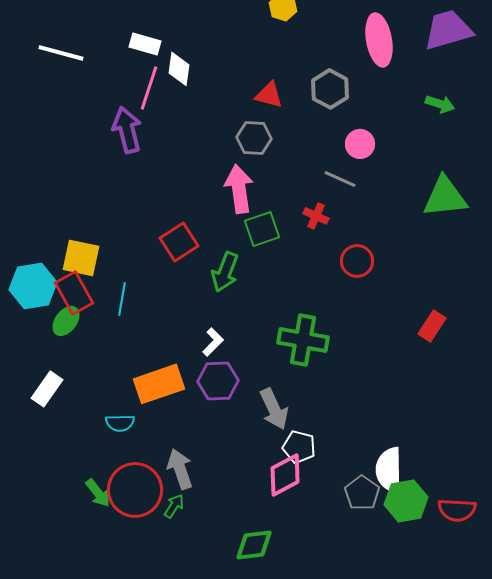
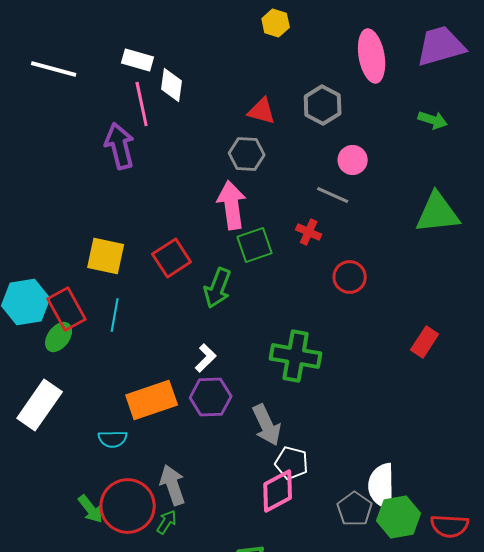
pink line: (149, 88) -> (142, 104), turned -30
yellow square: (81, 258) -> (106, 256), moved
white rectangle: (47, 389) -> (40, 405), size x1.4

